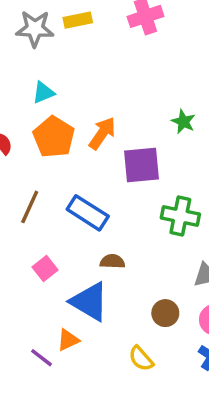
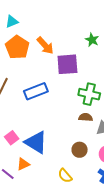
orange arrow: (102, 133) -> (45, 46), turned 102
blue rectangle: (88, 213) -> (36, 91), turned -55
brown semicircle: (112, 261) -> (86, 117), moved
pink square: (45, 269) -> (12, 138), moved

